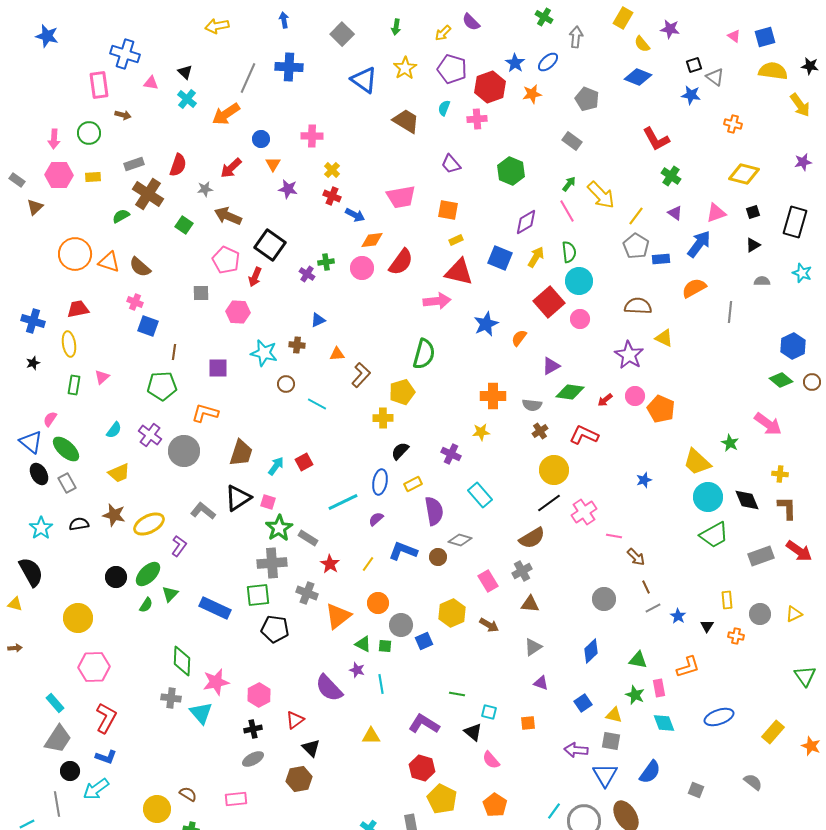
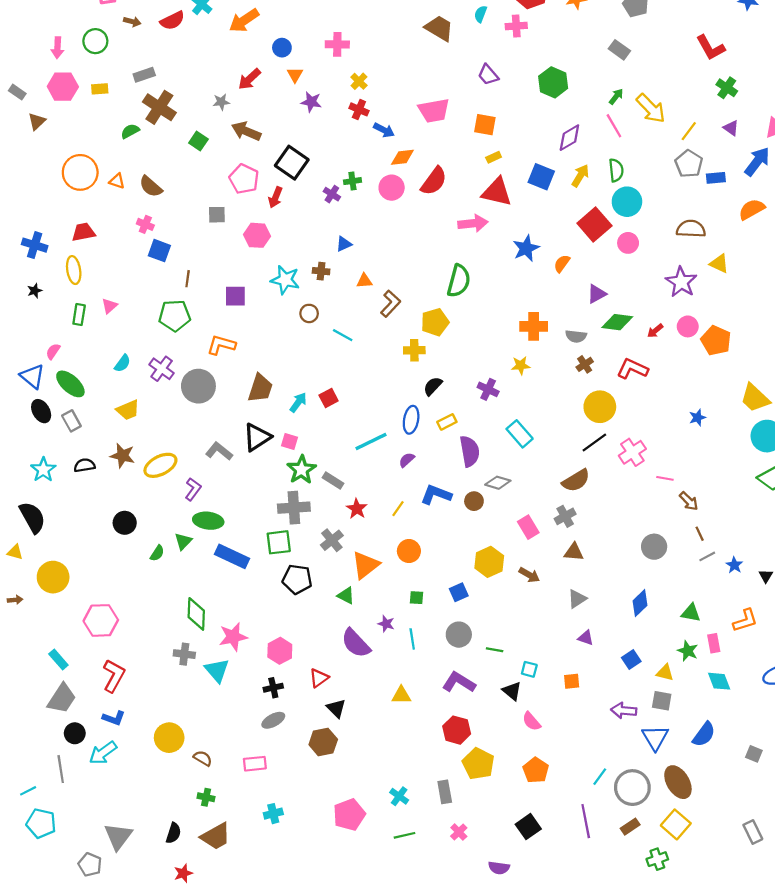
red semicircle: (178, 165) -> (172, 21), moved, turned 45
orange triangle: (109, 262) -> (117, 181), size x0.7
green ellipse: (148, 574) -> (208, 521), moved, turned 52
gray cross: (307, 593) -> (332, 540), turned 30
yellow circle: (78, 618) -> (53, 577), moved
gray circle: (401, 625) -> (459, 635), moved
green triangle: (363, 644) -> (346, 596), moved
yellow circle: (157, 809) -> (169, 738), moved

